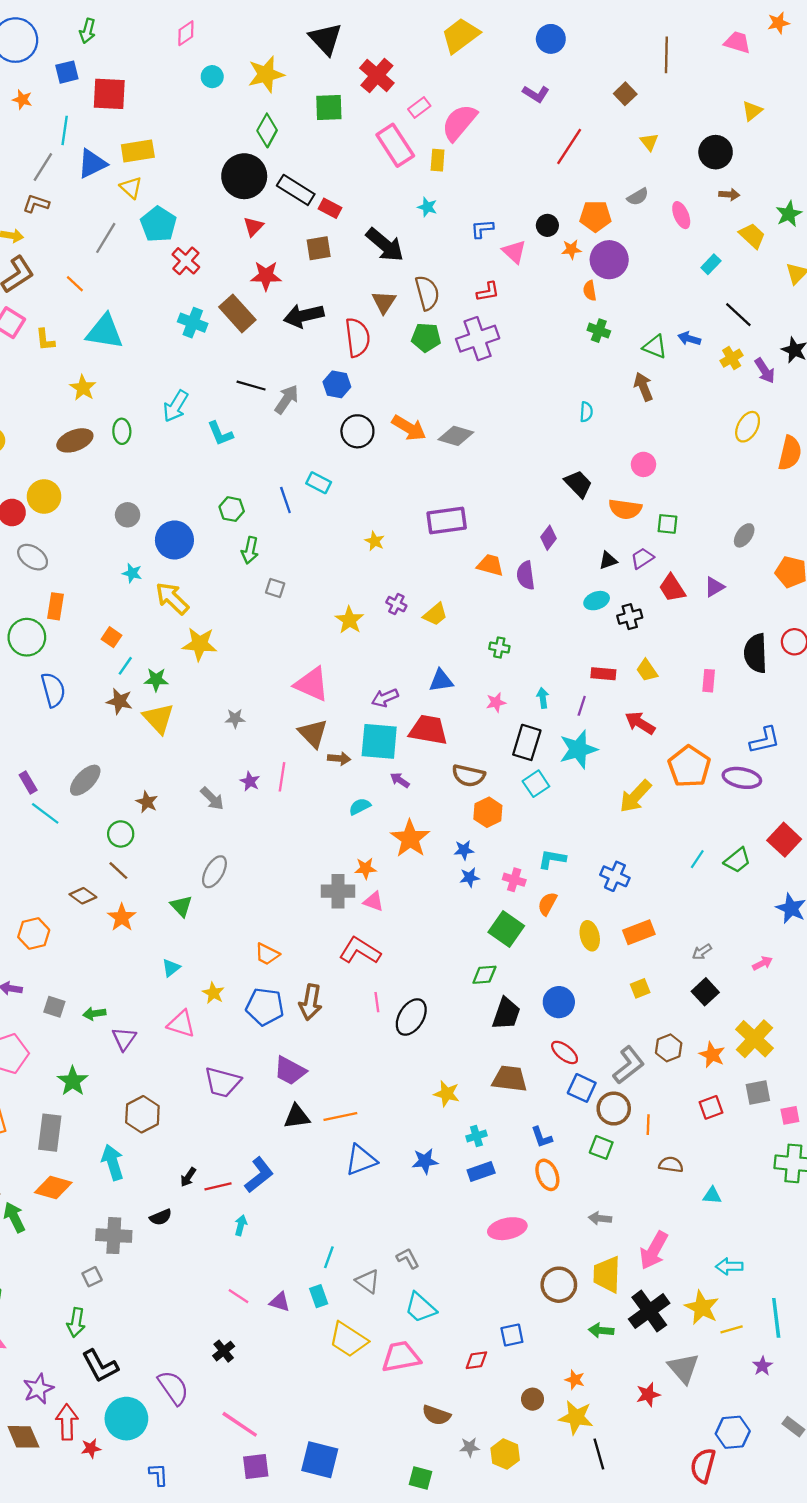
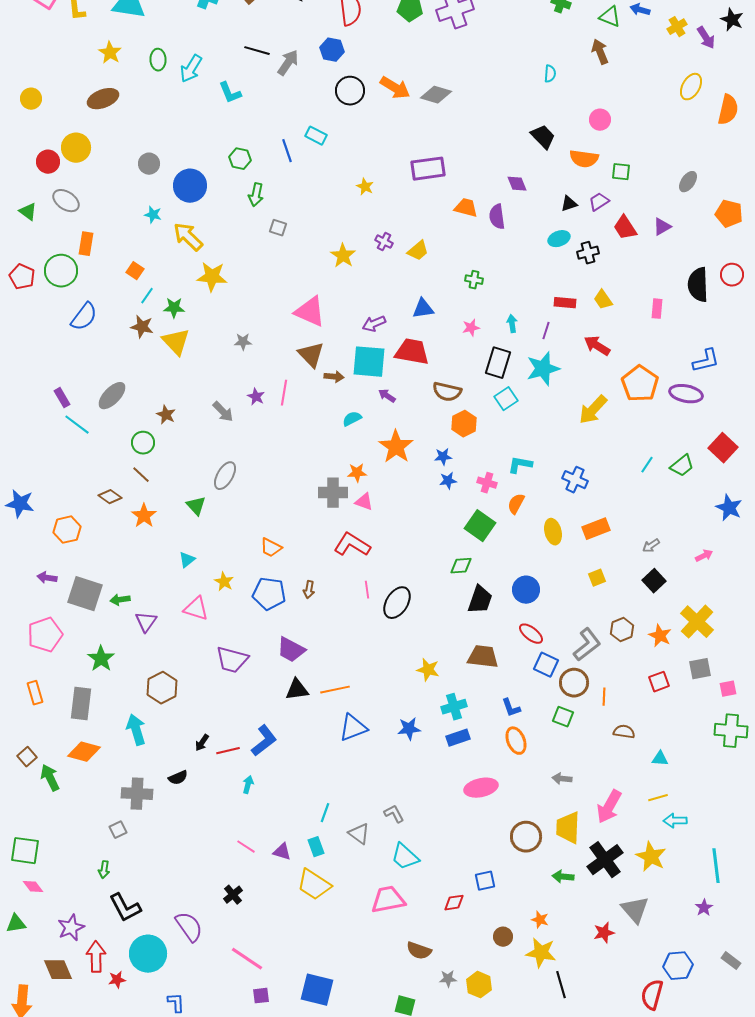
green ellipse: (122, 431) -> (158, 60), moved
purple diamond: (549, 538) -> (517, 184), turned -60
blue semicircle: (53, 690) -> (84, 317), turned 52
brown arrow: (311, 1002) -> (309, 590), size x0.6
gray square: (54, 1007) -> (85, 594), size x1.8
cyan cross: (476, 1136) -> (454, 707), size x1.4
green arrow: (76, 1322) -> (104, 870), size x0.7
yellow line: (732, 1329) -> (658, 798), moved
yellow trapezoid: (348, 1340) -> (314, 885), moved
purple square: (256, 1467) -> (261, 996), size x0.7

